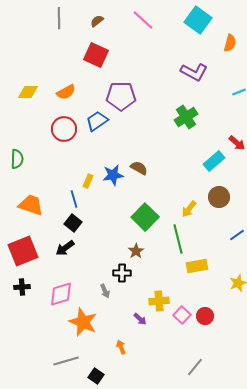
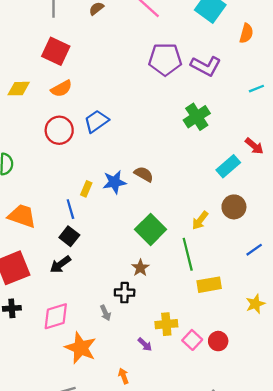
red square: (96, 55) -> (56, 51), moved
purple pentagon: (121, 96) -> (165, 59), moved

